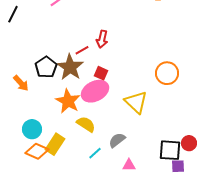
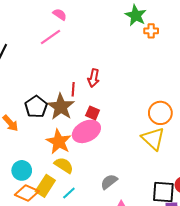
red line: (82, 50) -> (73, 89), turned -56
yellow triangle: (136, 102) -> (153, 139), moved
yellow semicircle: (86, 124) -> (64, 165), moved
cyan line: (95, 153) -> (69, 193), moved

